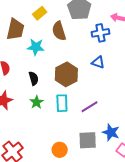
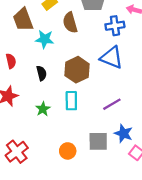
brown trapezoid: (15, 29) -> (23, 20), turned 145
blue triangle: (98, 62) -> (112, 58), size x1.6
green star: (37, 102) -> (43, 109), moved
purple line: (90, 107) -> (112, 104), moved

